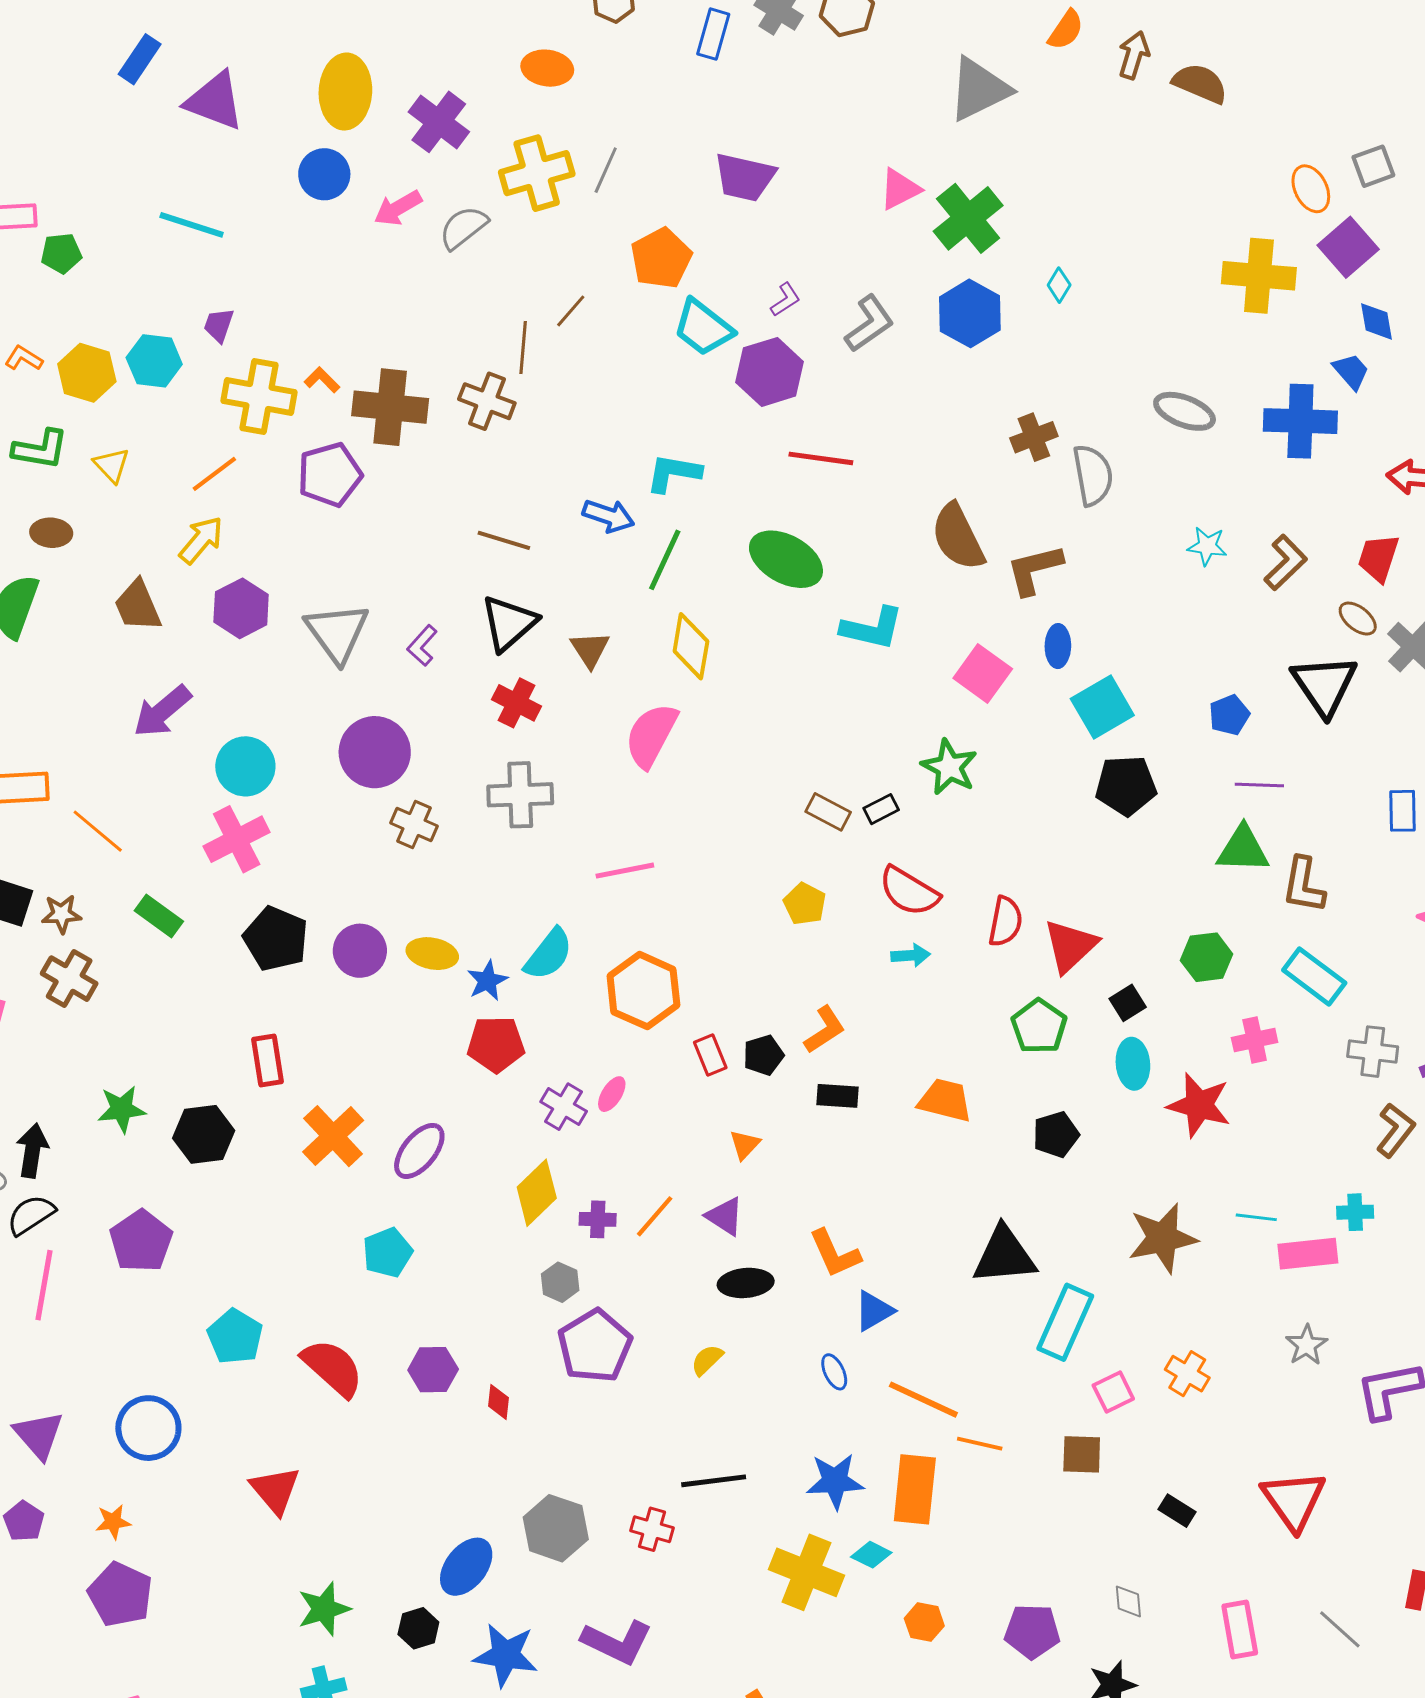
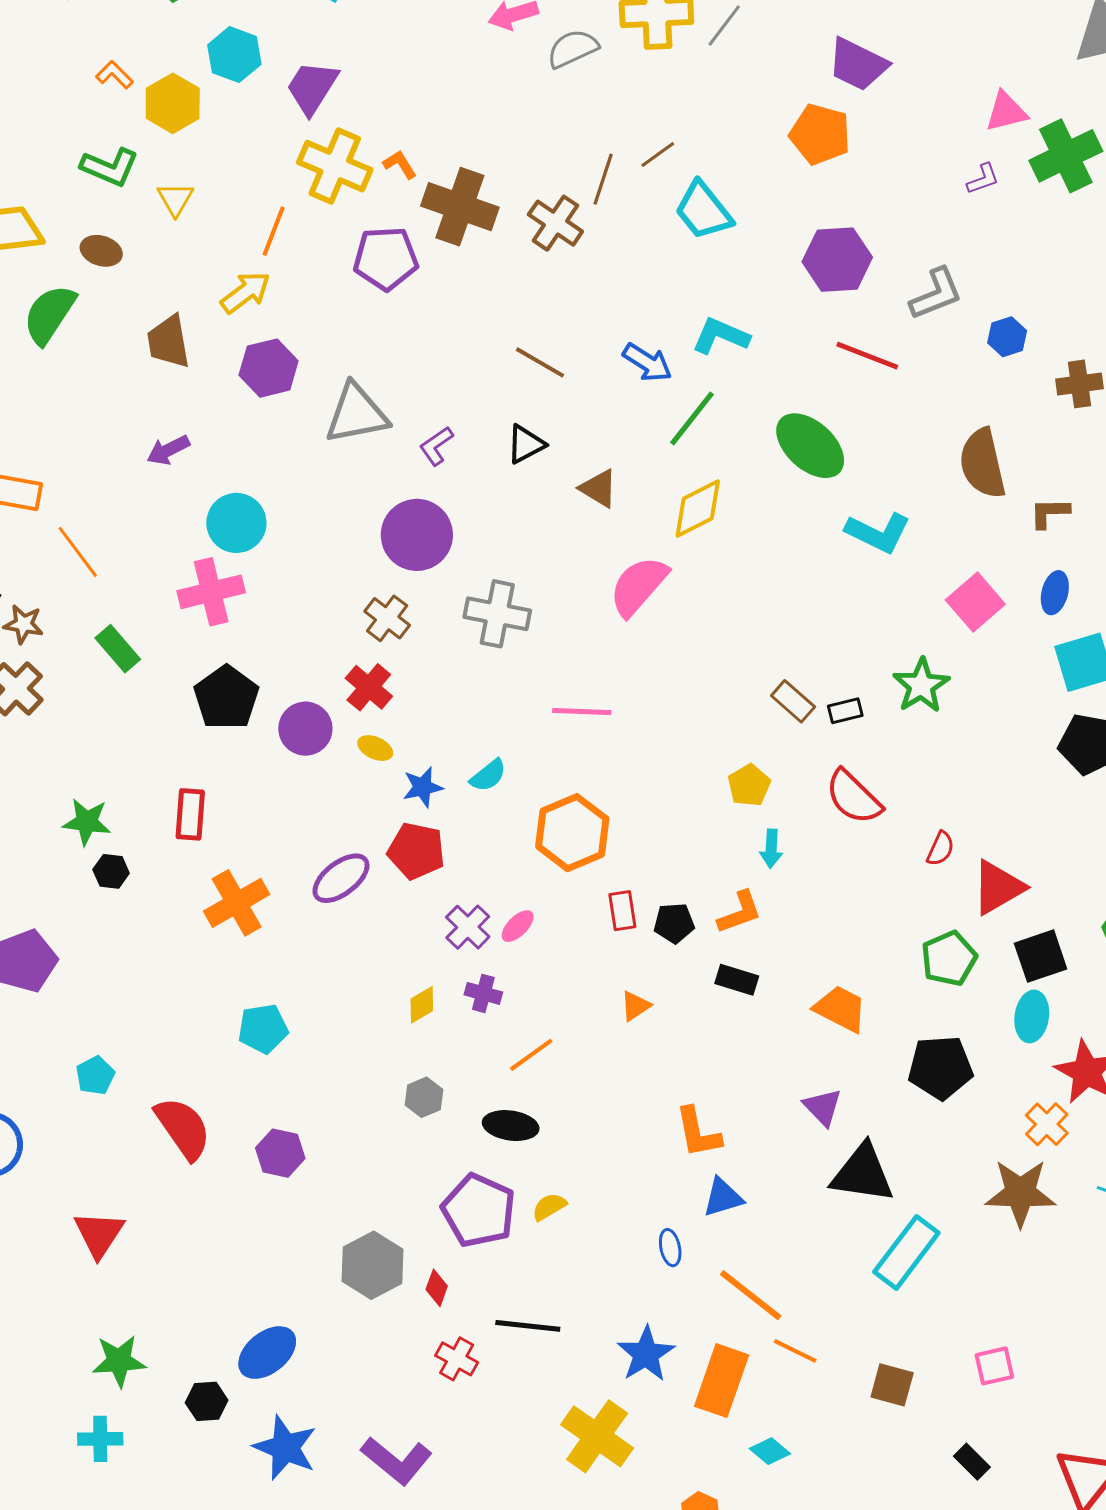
orange pentagon: (661, 258) -> (820, 134), moved, turned 30
purple L-shape: (785, 300) -> (983, 179), moved
blue hexagon: (970, 313) -> (1007, 337), moved, size x0.6
gray L-shape: (869, 324) -> (936, 294), moved
purple trapezoid: (219, 325) -> (312, 87), size x1.6
cyan trapezoid: (703, 328) -> (703, 211), moved
cyan hexagon: (154, 361) -> (234, 55), moved
orange line: (214, 474) -> (274, 231), turned -45
brown L-shape: (1034, 570) -> (1050, 513), size x0.7
black triangle: (509, 623) -> (526, 444), size x0.7
gray triangle: (337, 633) -> (356, 414), turned 42
yellow diamond: (691, 646) -> (698, 508), turned 40
brown triangle: (590, 649) -> (599, 488), turned -39
red cross: (517, 703) -> (369, 687), moved
purple arrow: (162, 711) -> (168, 450), size x0.7
purple circle: (375, 752) -> (417, 535), moved
red semicircle: (1005, 921) -> (940, 849), size x0.7
yellow ellipse: (432, 954) -> (375, 748), size x0.7
cyan semicircle: (549, 954) -> (488, 775), size x0.7
cyan arrow: (911, 955) -> (771, 849), moved, turned 84
black square: (1128, 1003) -> (1041, 956), size x1.5
green star: (122, 1109) -> (87, 822), moved
black hexagon: (204, 1134) -> (111, 871), size x0.6
black pentagon: (1056, 1134) -> (940, 1067), size x1.4
purple ellipse: (419, 1151) -> (341, 878), moved
yellow diamond: (537, 1193) -> (422, 1005), size x0.6
purple triangle: (725, 1216) -> (823, 1107), moved
purple cross: (598, 1219) -> (483, 993), moved
black ellipse: (746, 1283) -> (511, 1126), moved
cyan pentagon: (235, 1337) -> (95, 1075), size x0.7
purple pentagon: (595, 1346) -> (479, 1210), moved, turned -30
orange cross: (1187, 1374) -> (1047, 1124), moved
pink square: (1113, 1392) -> (994, 1366), moved
red diamond: (498, 1402) -> (437, 1288), moved
blue star: (835, 1481) -> (646, 1354), turned 30
gray hexagon: (556, 1528) -> (373, 1265), moved
cyan diamond: (871, 1555) -> (770, 1451), moved

